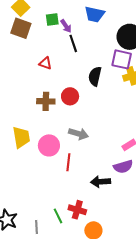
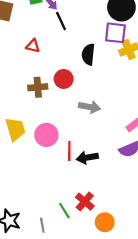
gray arrow: (78, 134) -> (90, 107), moved
black arrow: (100, 182) -> (87, 158), moved
red cross: (77, 210) -> (85, 202), turned 30

